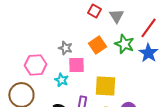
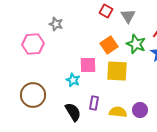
gray star: (65, 48) -> (56, 24), moved
pink hexagon: (35, 65) -> (33, 44), moved
yellow square: (105, 86) -> (117, 71), moved

